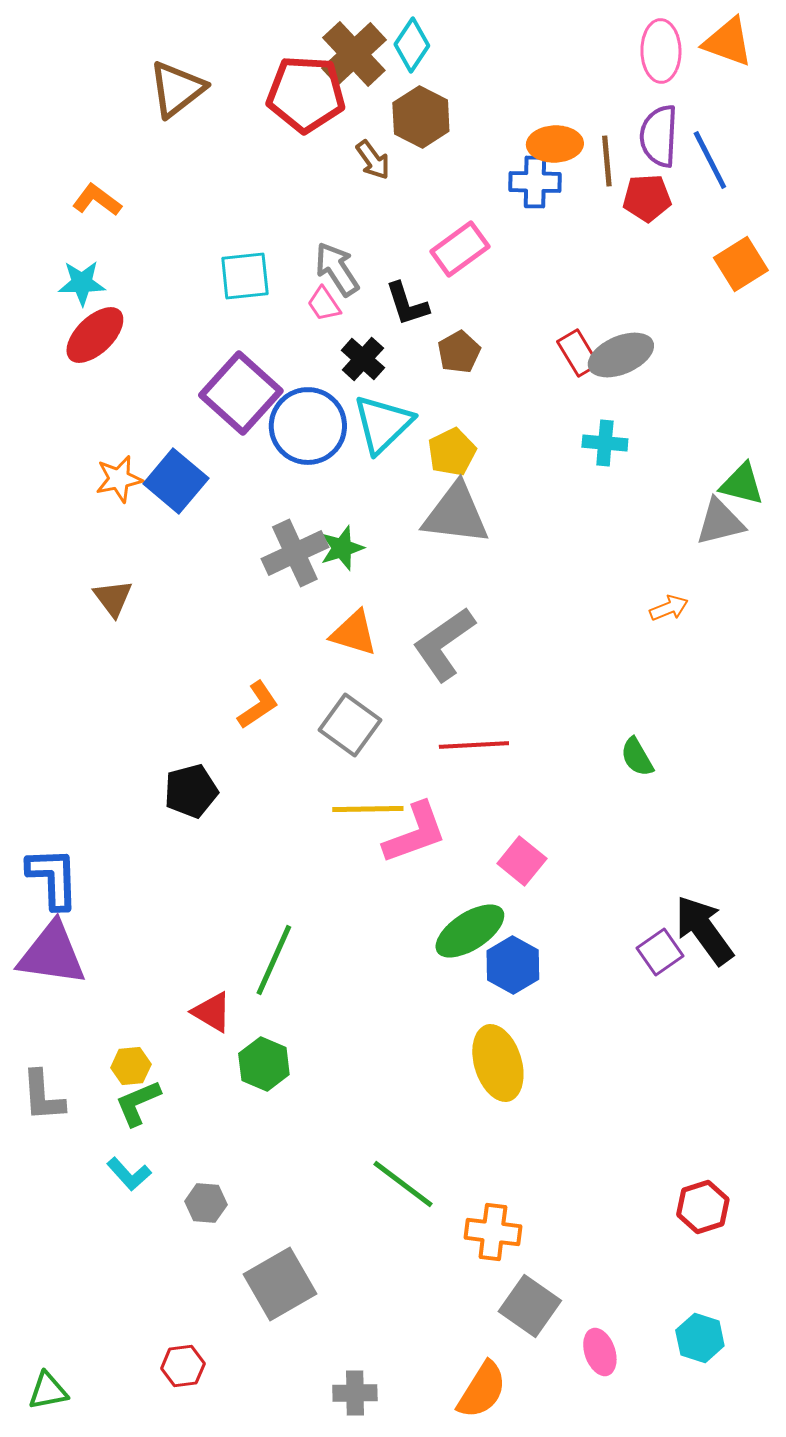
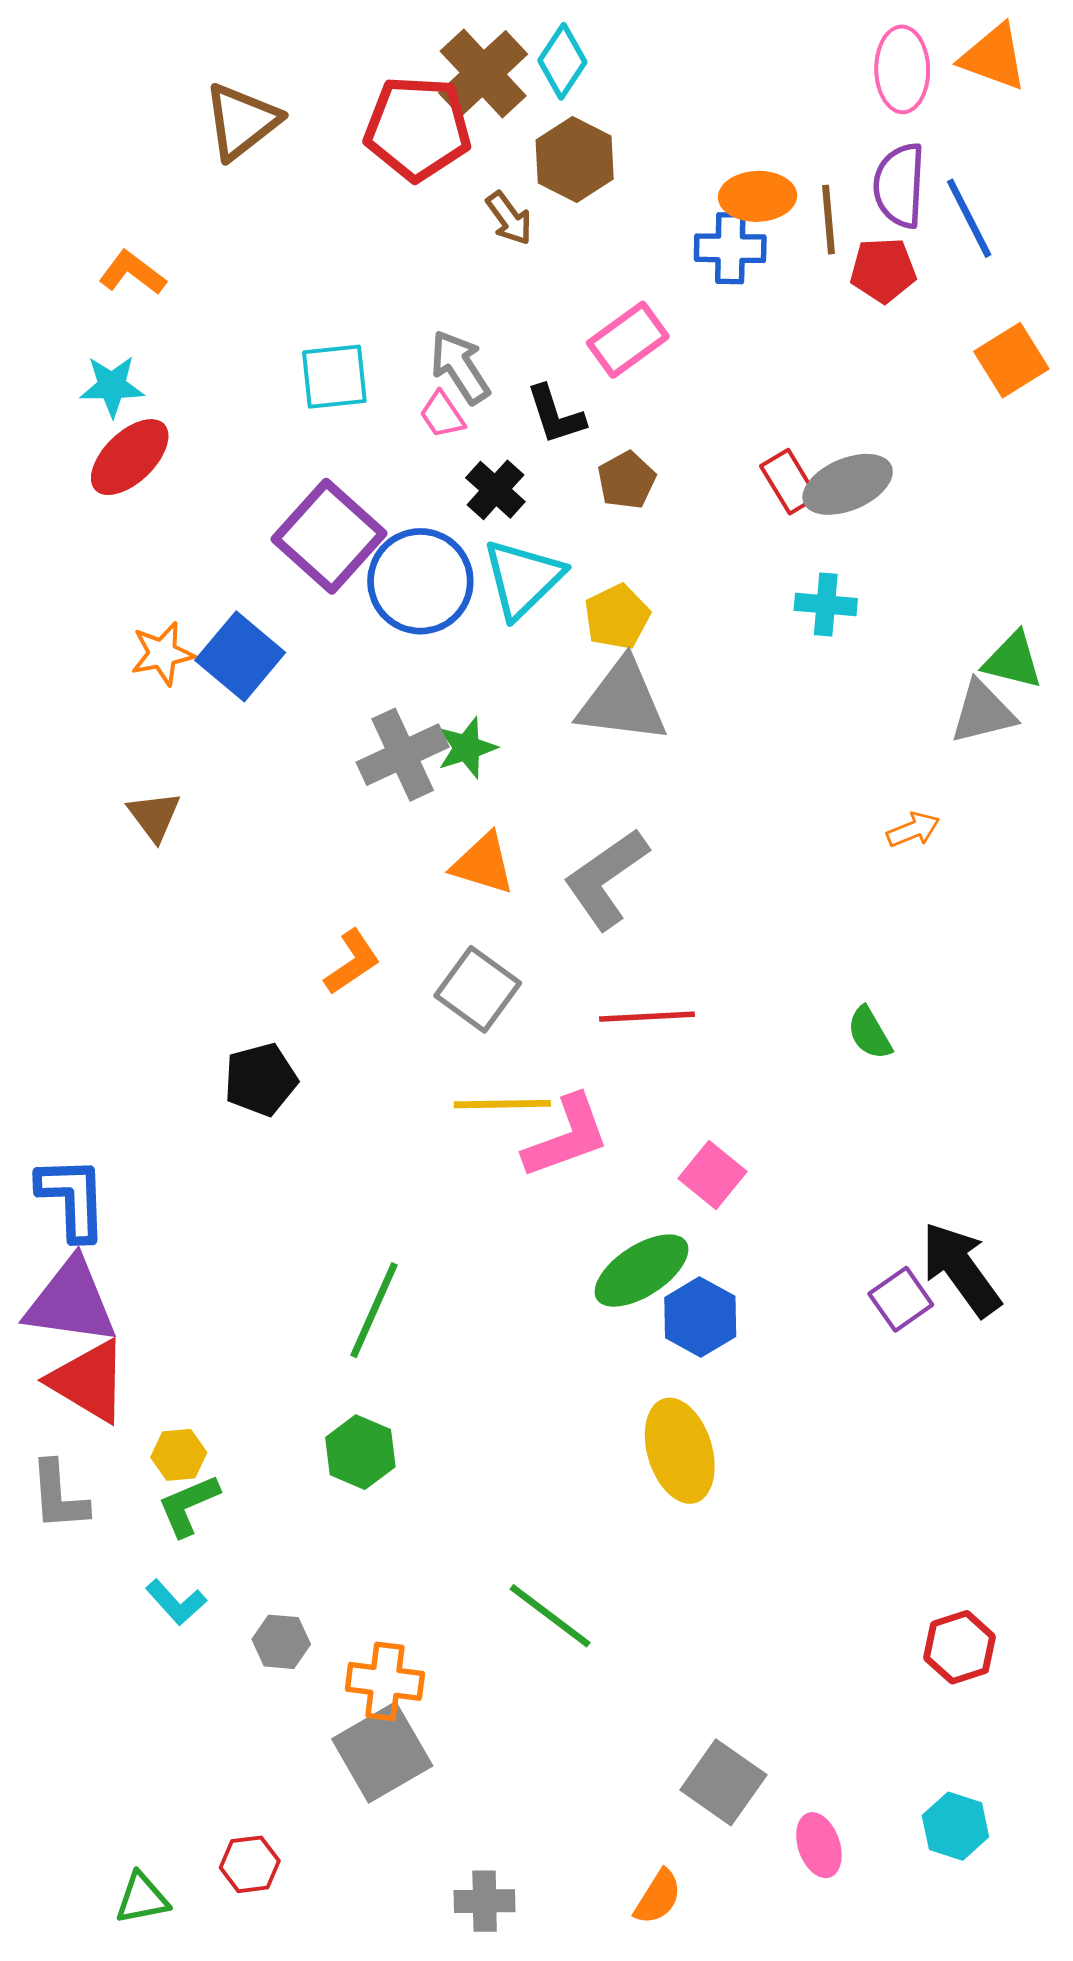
red triangle: (212, 1012) -> (89, 1381), moved, size x1.5
orange cross: (493, 1232) -> (385, 1681), moved
orange semicircle: (482, 1390) -> (658, 1897), size x0.7
green triangle: (48, 1391) -> (142, 1898), moved

